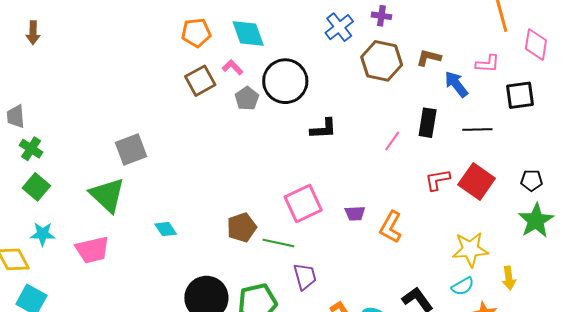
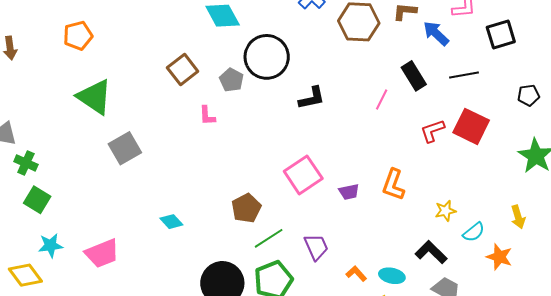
orange pentagon: (196, 33) -> (78, 36), moved
pink L-shape: (233, 67) -> (207, 116), moved, turned -130
black rectangle: (428, 123) -> (414, 76), turned -32
black pentagon: (532, 180) -> (528, 95), moved
green triangle: (107, 195) -> (95, 97), moved
purple trapezoid: (355, 213) -> (349, 192), moved
green line: (278, 243) -> (269, 238), moved, turned -36
yellow star: (470, 249) -> (446, 211), moved, size x0.6

